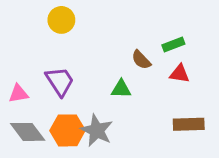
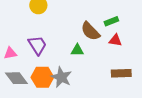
brown semicircle: (141, 60) -> (90, 31), size x1.5

